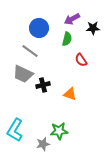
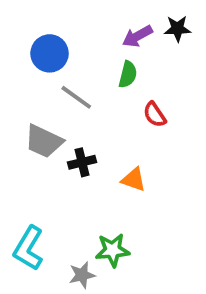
blue circle: (39, 28) -> (50, 53), moved
black star: (93, 28) -> (177, 29), moved
gray line: (30, 51) -> (76, 97), moved

